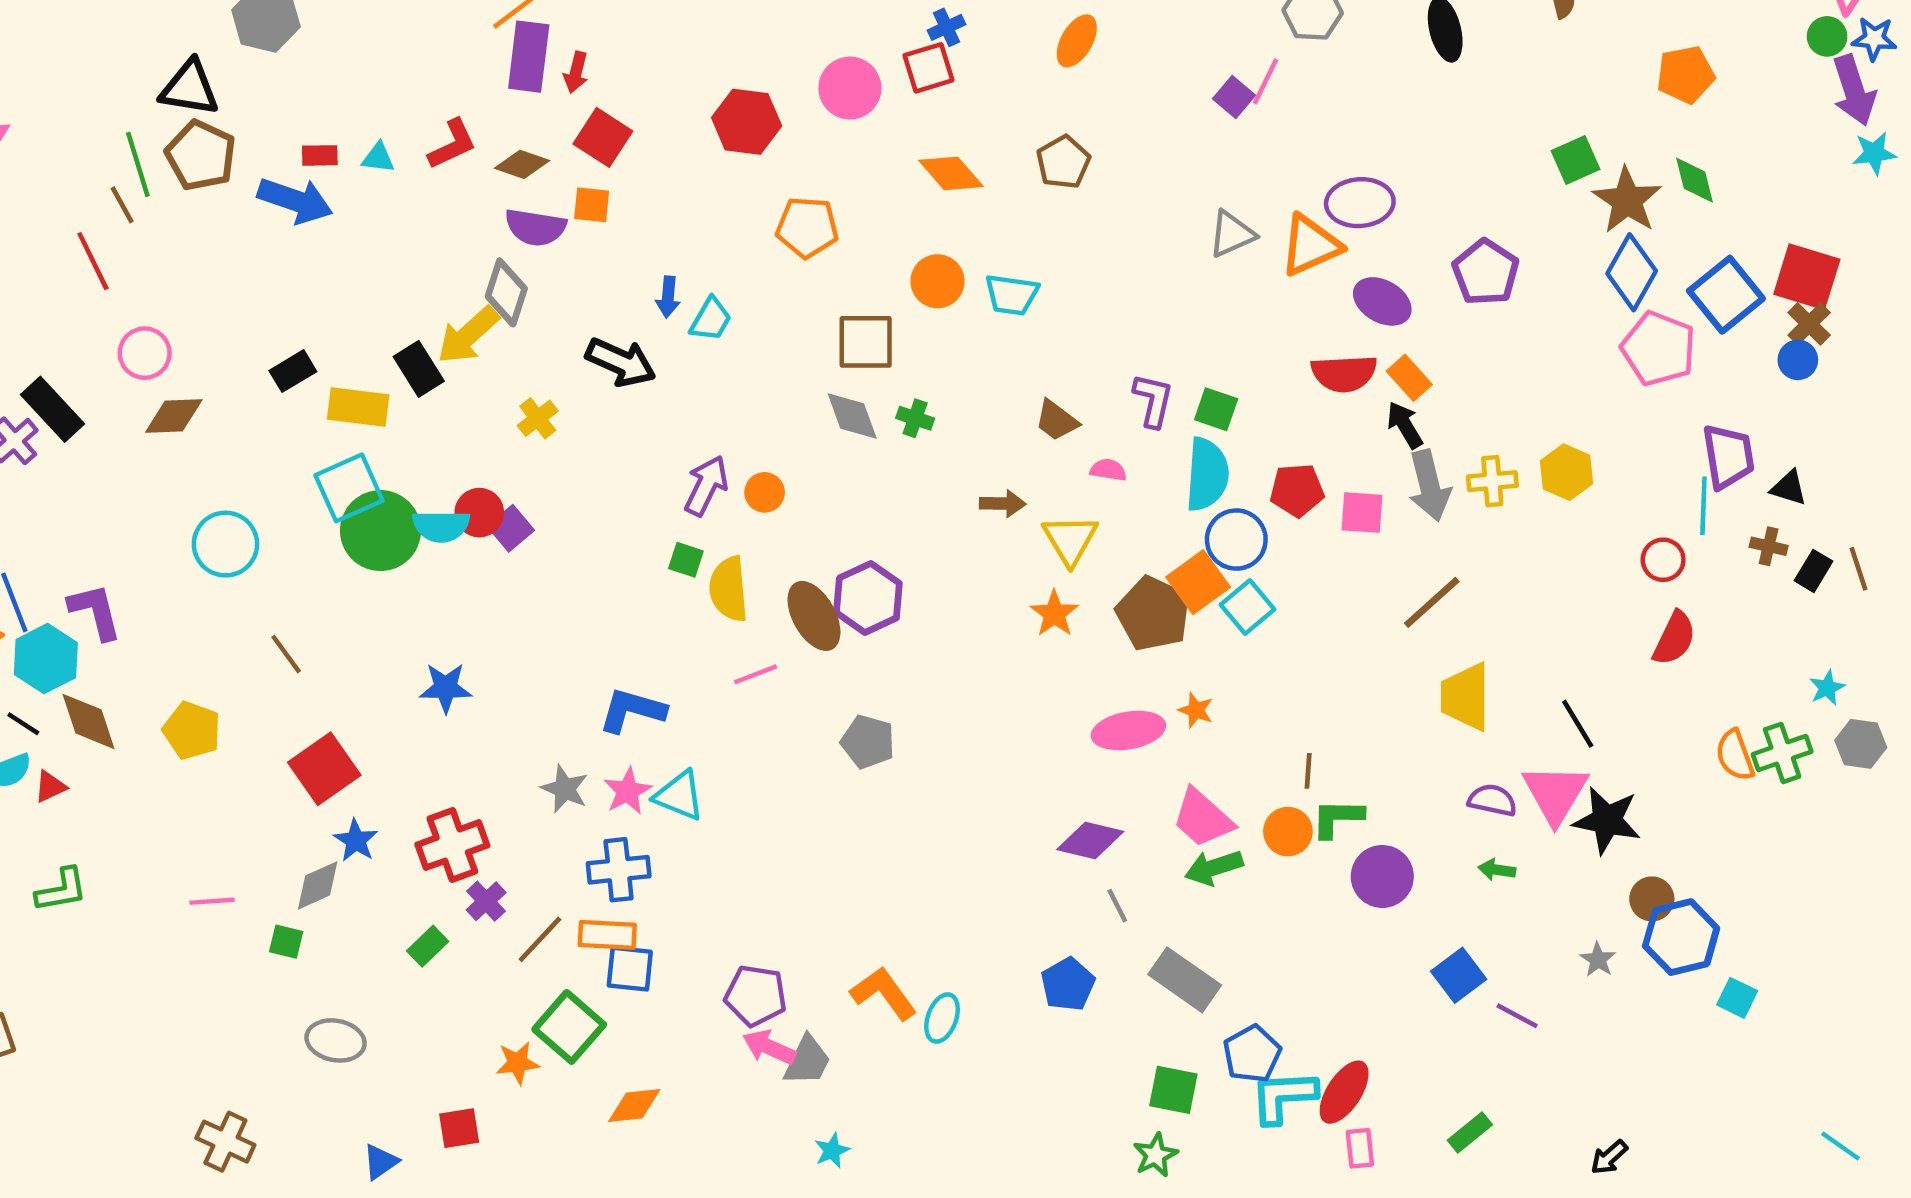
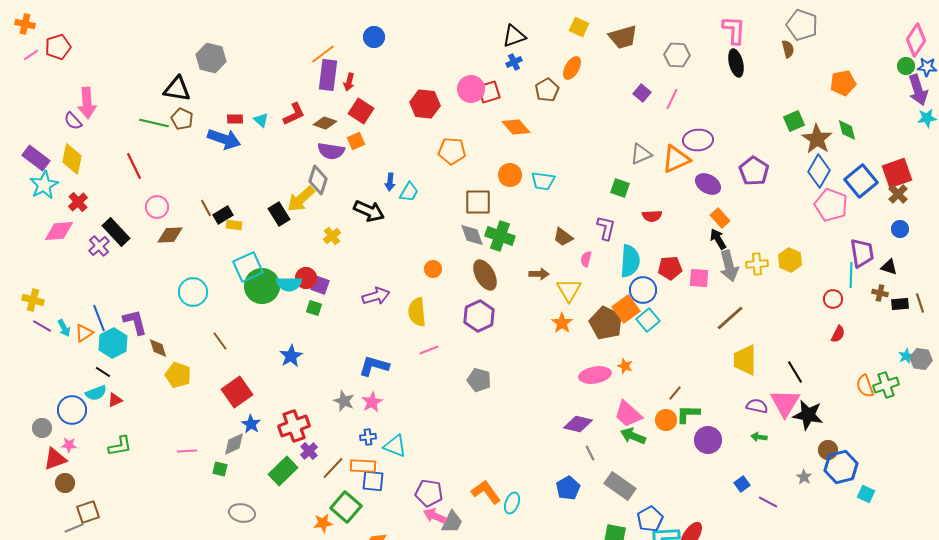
red square: (929, 68) -> (489, 92), moved
pink line: (1265, 81) -> (672, 99), moved
brown pentagon: (201, 155) -> (182, 119), size x0.7
cyan triangle: (378, 158) -> (261, 120), turned 35
brown pentagon: (1063, 162) -> (547, 90), moved
green line: (138, 164) -> (154, 123), turned -60
brown line: (122, 205) -> (206, 208), moved
orange square: (592, 205) -> (356, 141), turned -30
red square: (1807, 277) -> (897, 173), turned -36
blue circle: (1798, 360) -> (900, 229), moved
red semicircle: (1344, 373) -> (652, 216), moved, size x0.7
yellow rectangle: (358, 407) -> (234, 225), moved, size x0.6
green square: (1216, 409) -> (620, 188), moved
green cross: (915, 418) -> (500, 236), size x1.8
pink semicircle: (1108, 470) -> (586, 259), turned -84
purple arrow: (706, 486) -> (376, 296), moved, turned 48
purple square: (511, 528) -> (320, 285), turned -30
green square: (686, 560) -> (314, 308), moved
black rectangle: (1814, 571) -> (900, 304), turned 54
brown ellipse: (814, 616) -> (485, 275), moved
red semicircle: (1674, 638) -> (838, 334), size x0.7
blue star: (446, 688) -> (291, 356), turned -30
brown diamond: (88, 721) -> (158, 348), moved, size x0.7
gray hexagon: (1861, 744) -> (921, 359), moved
brown line: (1308, 771) -> (675, 393), turned 35
cyan triangle: (679, 796) -> (395, 446), moved
green arrow: (1214, 867) -> (633, 436), turned 40
blue cross: (619, 870) -> (368, 437), size x0.6
green rectangle: (428, 946) -> (283, 471), size x1.6
blue square: (1459, 975) -> (742, 484), size x0.7

